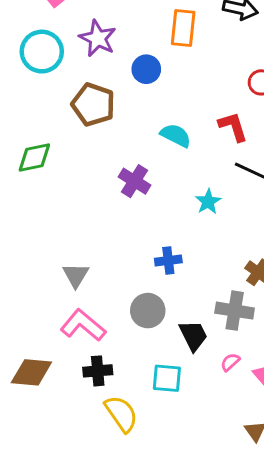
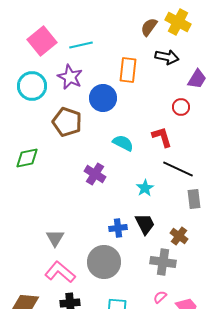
blue circle: (146, 69) -> (103, 98), size x1.4
gray circle: (148, 311) -> (104, 262), size x1.4
black trapezoid: (193, 336) -> (145, 224), moved

